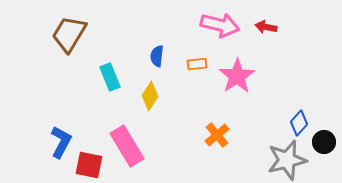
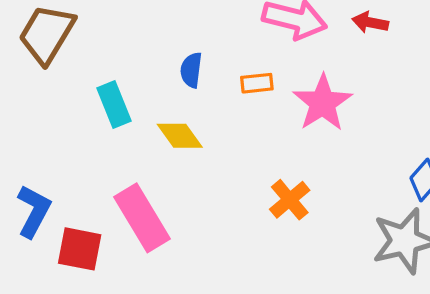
yellow diamond: (150, 96) -> (180, 136), turned -68

